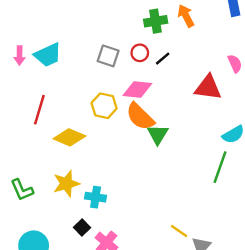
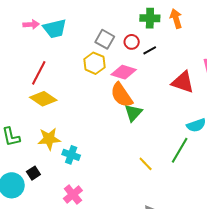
pink arrow: (20, 55) -> (31, 24), turned -105
yellow hexagon: (104, 106) -> (94, 63), moved
yellow diamond: (69, 137) -> (43, 99), moved
black square: (82, 227) -> (33, 173), moved
yellow line: (179, 231) -> (146, 164), moved

